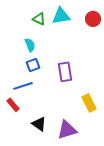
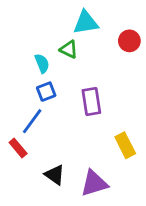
green triangle: (39, 19) -> (69, 49), moved
red circle: (93, 19) -> (129, 41), moved
blue line: (23, 86) -> (32, 121), turned -36

